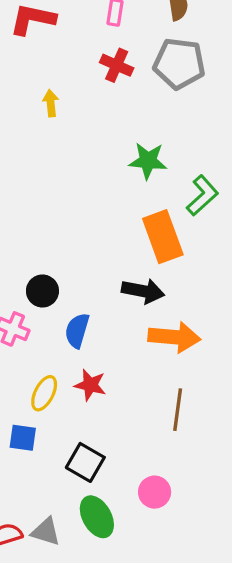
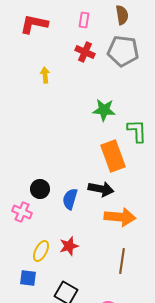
green L-shape: (202, 195) -> (137, 131), turned -50
blue semicircle: (77, 331) -> (70, 199), moved
red star: (90, 385) -> (69, 246), turned -30

